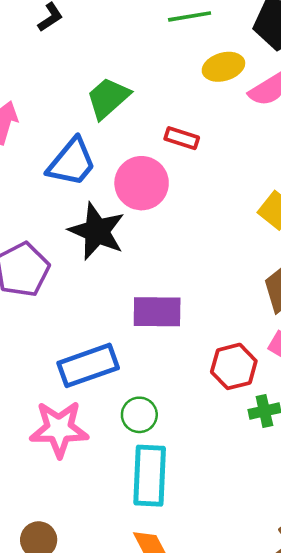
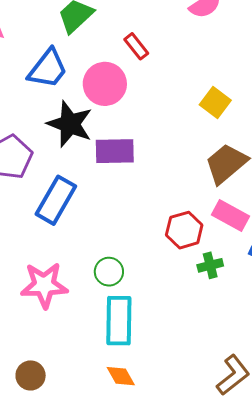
red rectangle: (182, 138) -> (136, 46), turned 36
purple rectangle: (157, 312) -> (115, 151), moved
blue rectangle: (88, 365) -> (56, 200), moved, turned -39

